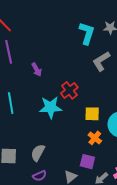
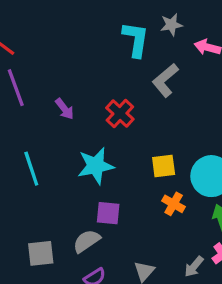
red cross: (69, 90) -> (120, 113), moved
gray semicircle: (38, 153) -> (86, 241), turned 36
purple square: (87, 162) -> (108, 213), moved

